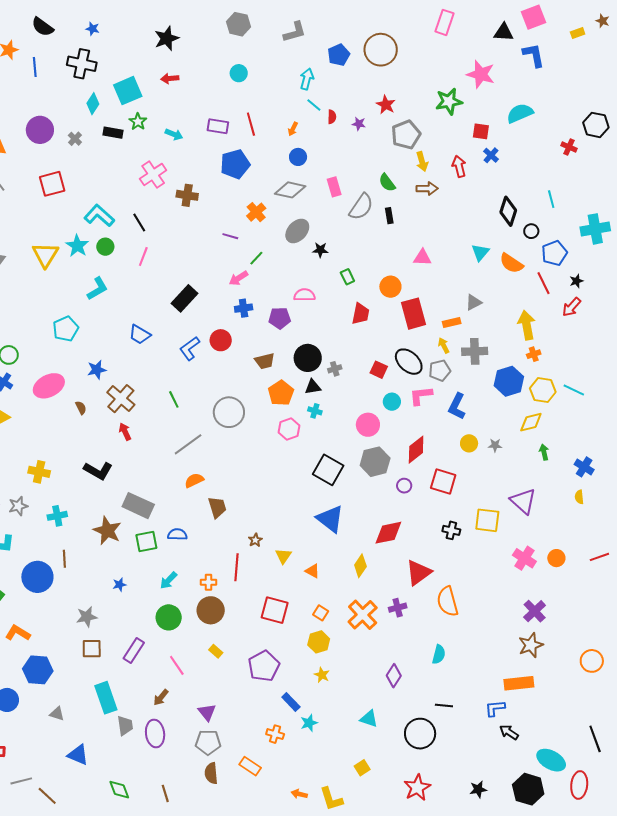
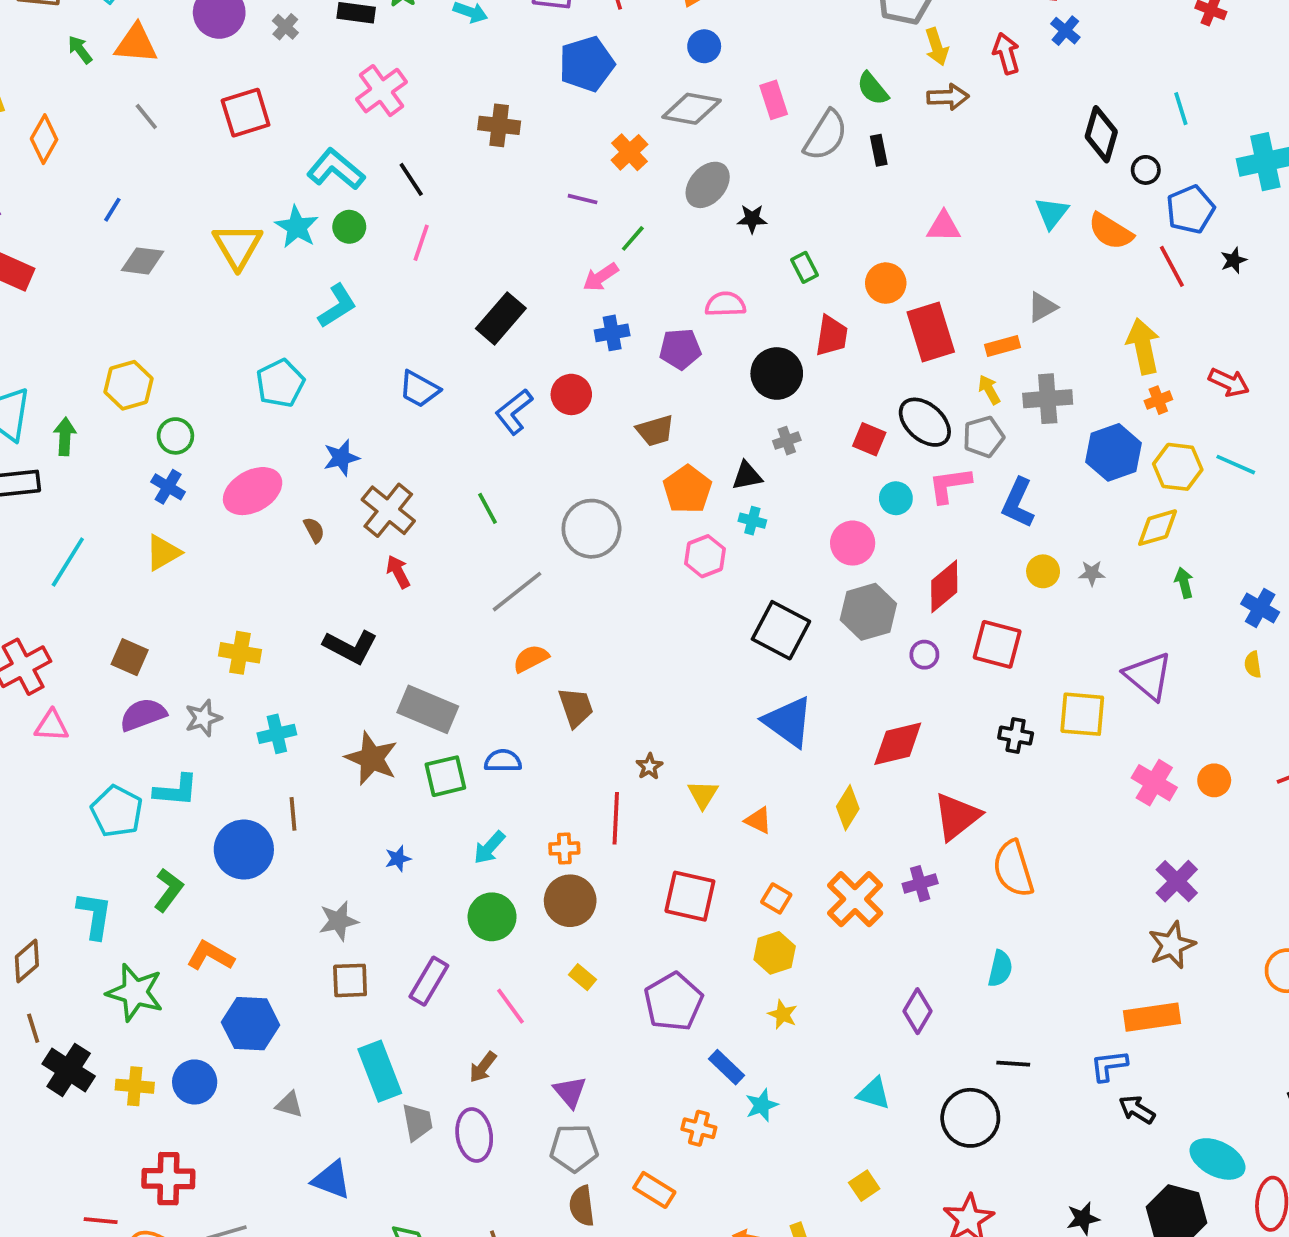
pink cross: (153, 174) -> (382, 91), moved
red arrow: (572, 307) -> (1229, 382), moved, turned -105
black circle: (308, 358) -> (777, 373), moved

